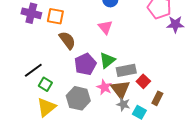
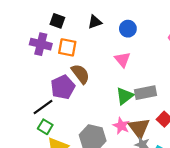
purple pentagon: (85, 64) -> (63, 87), moved
gray rectangle: (126, 70) -> (146, 93), moved
green square: (45, 84) -> (45, 127), moved

